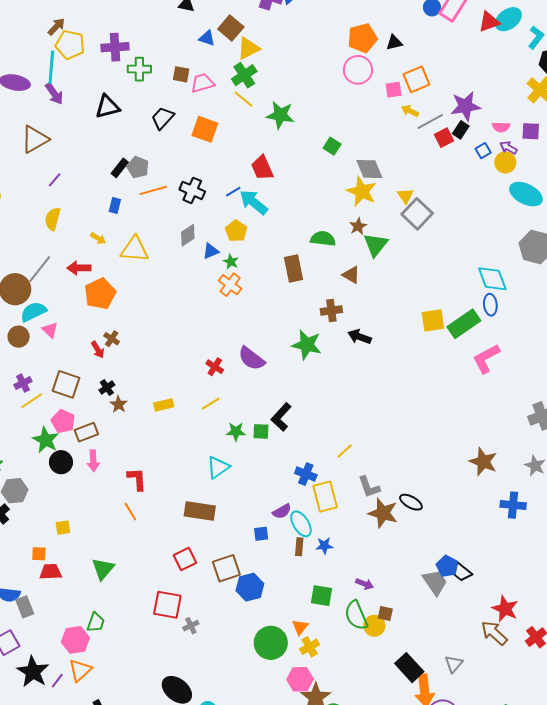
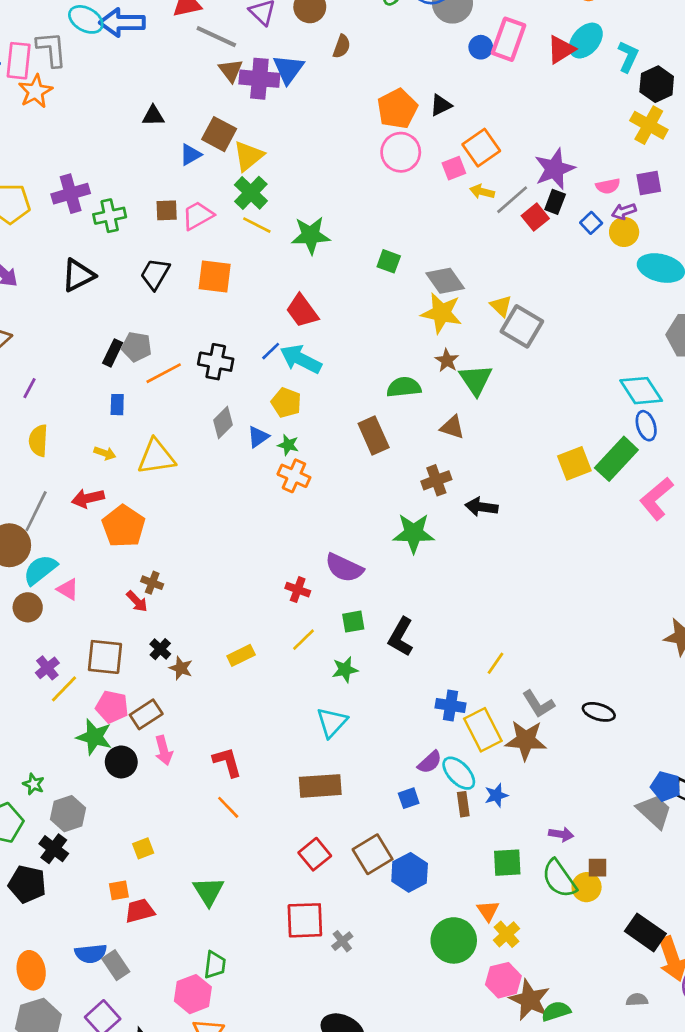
blue triangle: (207, 38) -> (190, 155), turned -36
purple arrow: (508, 148) -> (624, 211), turned -36
green square: (261, 431) -> (353, 622), moved
brown star: (383, 513) -> (526, 740), moved

